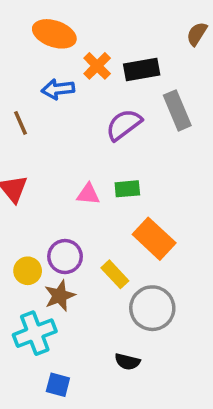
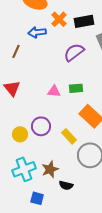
brown line: (20, 123) -> (16, 51), turned 48
brown star: (60, 296) -> (50, 169), moved
black semicircle: (127, 362) -> (66, 185), moved

